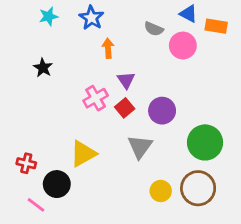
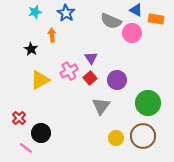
gray semicircle: (154, 29) -> (111, 21), size x1.5
orange arrow: (108, 48) -> (52, 35), moved
yellow triangle: (83, 154) -> (40, 80), moved
red cross: (26, 163) -> (19, 118), turned 32

